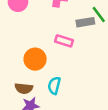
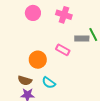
cyan semicircle: (54, 85) -> (49, 83), turned -80

